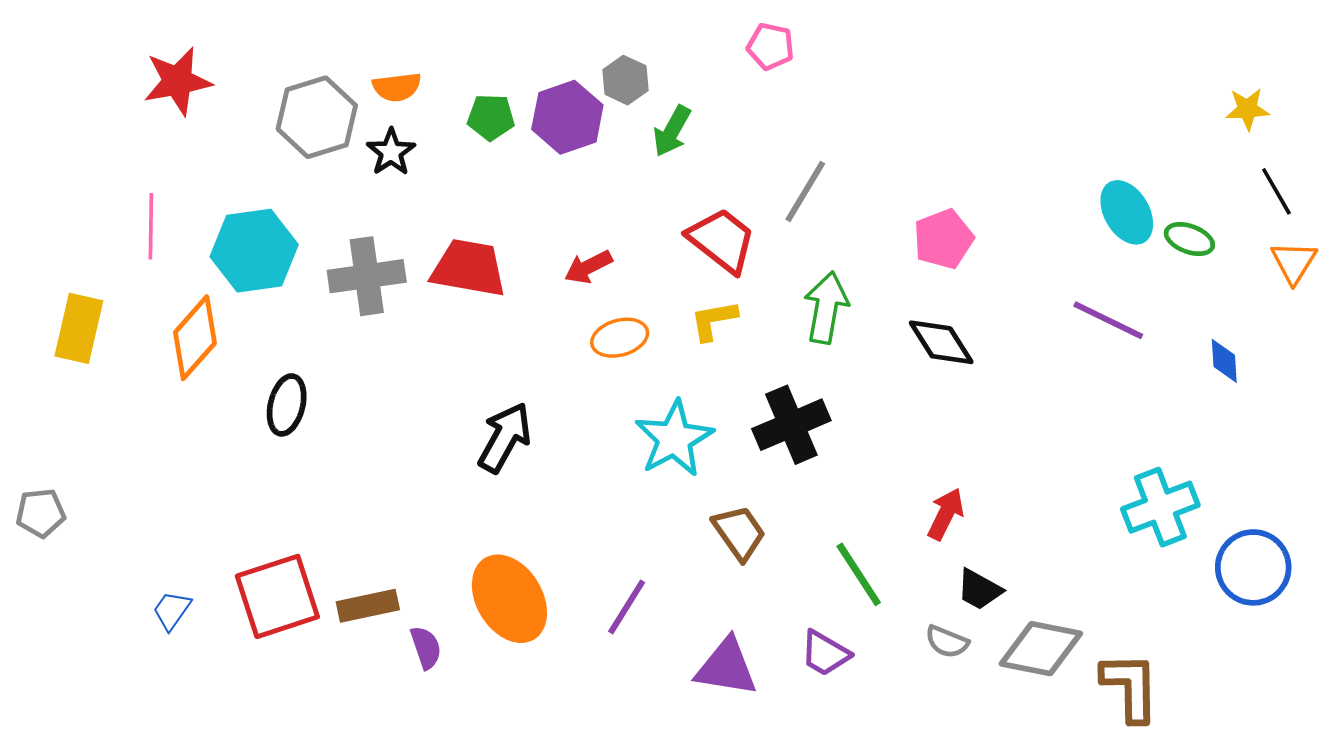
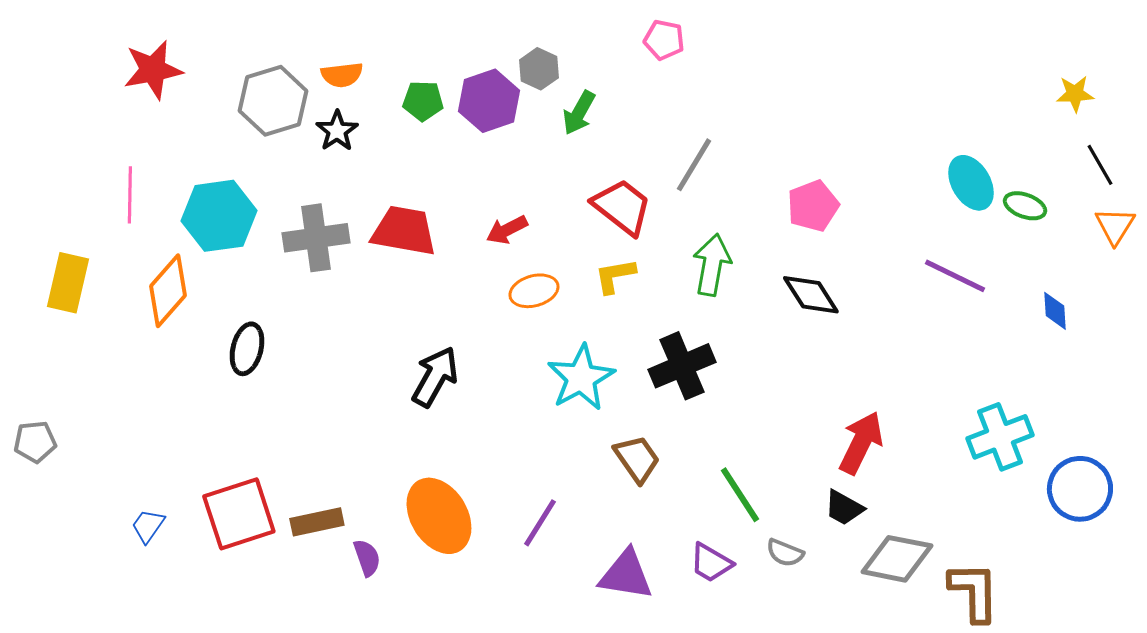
red arrow: (946, 514) -> (861, 443), moved, size x1.4
gray semicircle: (947, 642) -> (785, 553), moved

